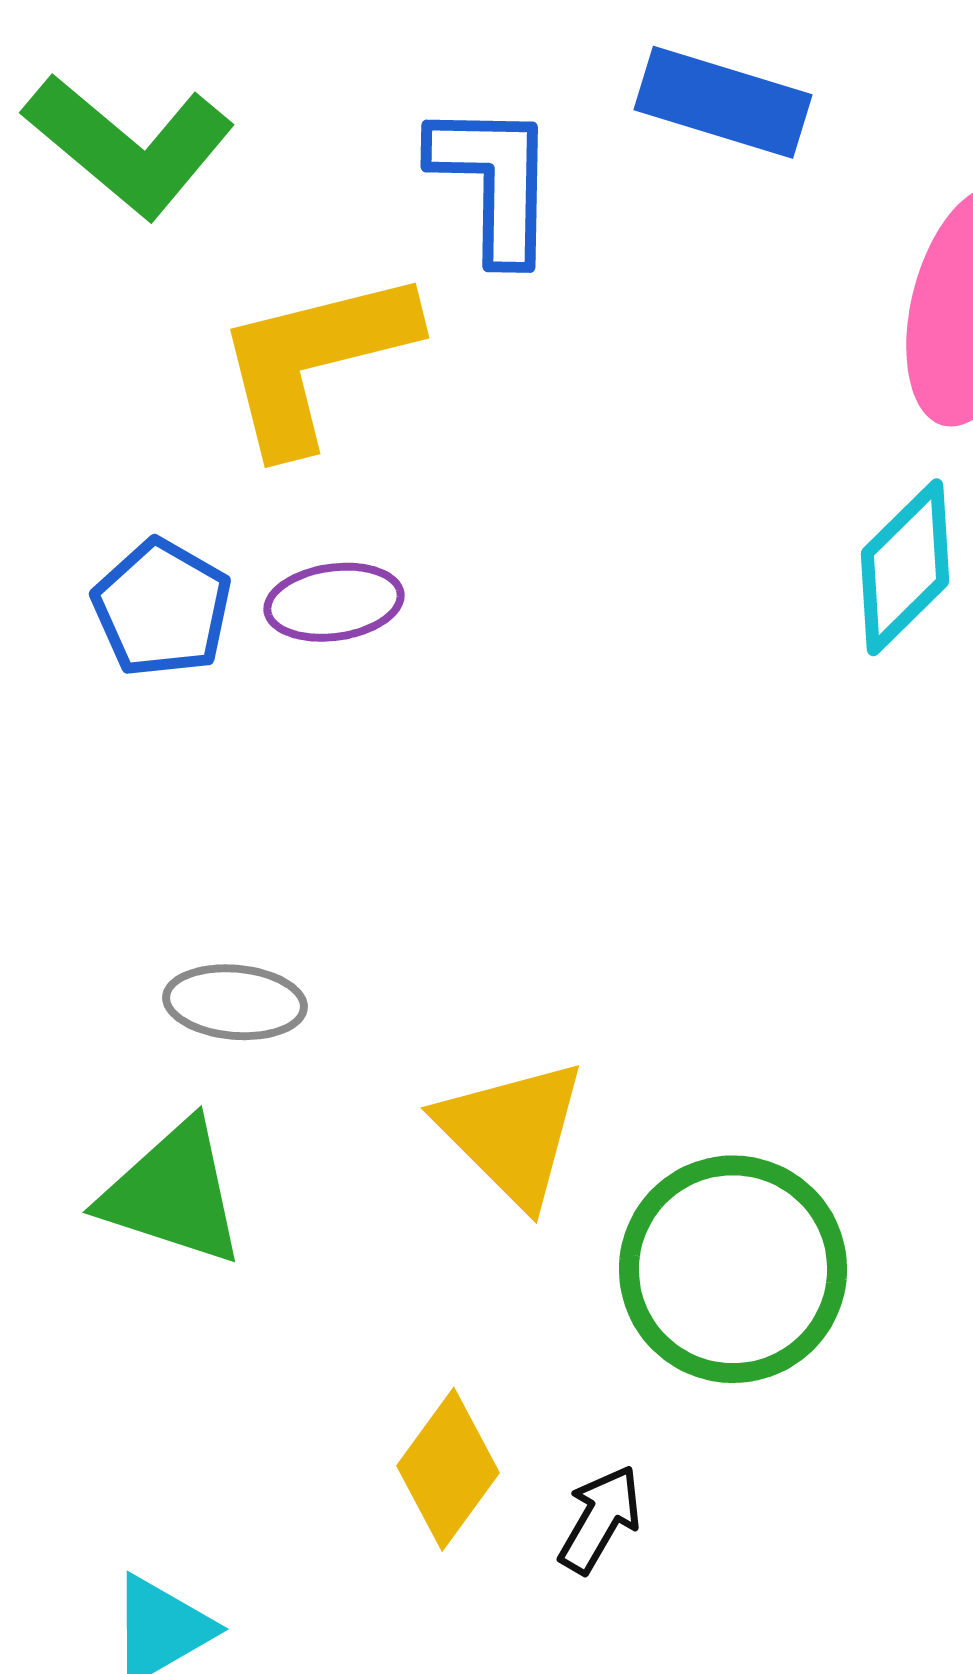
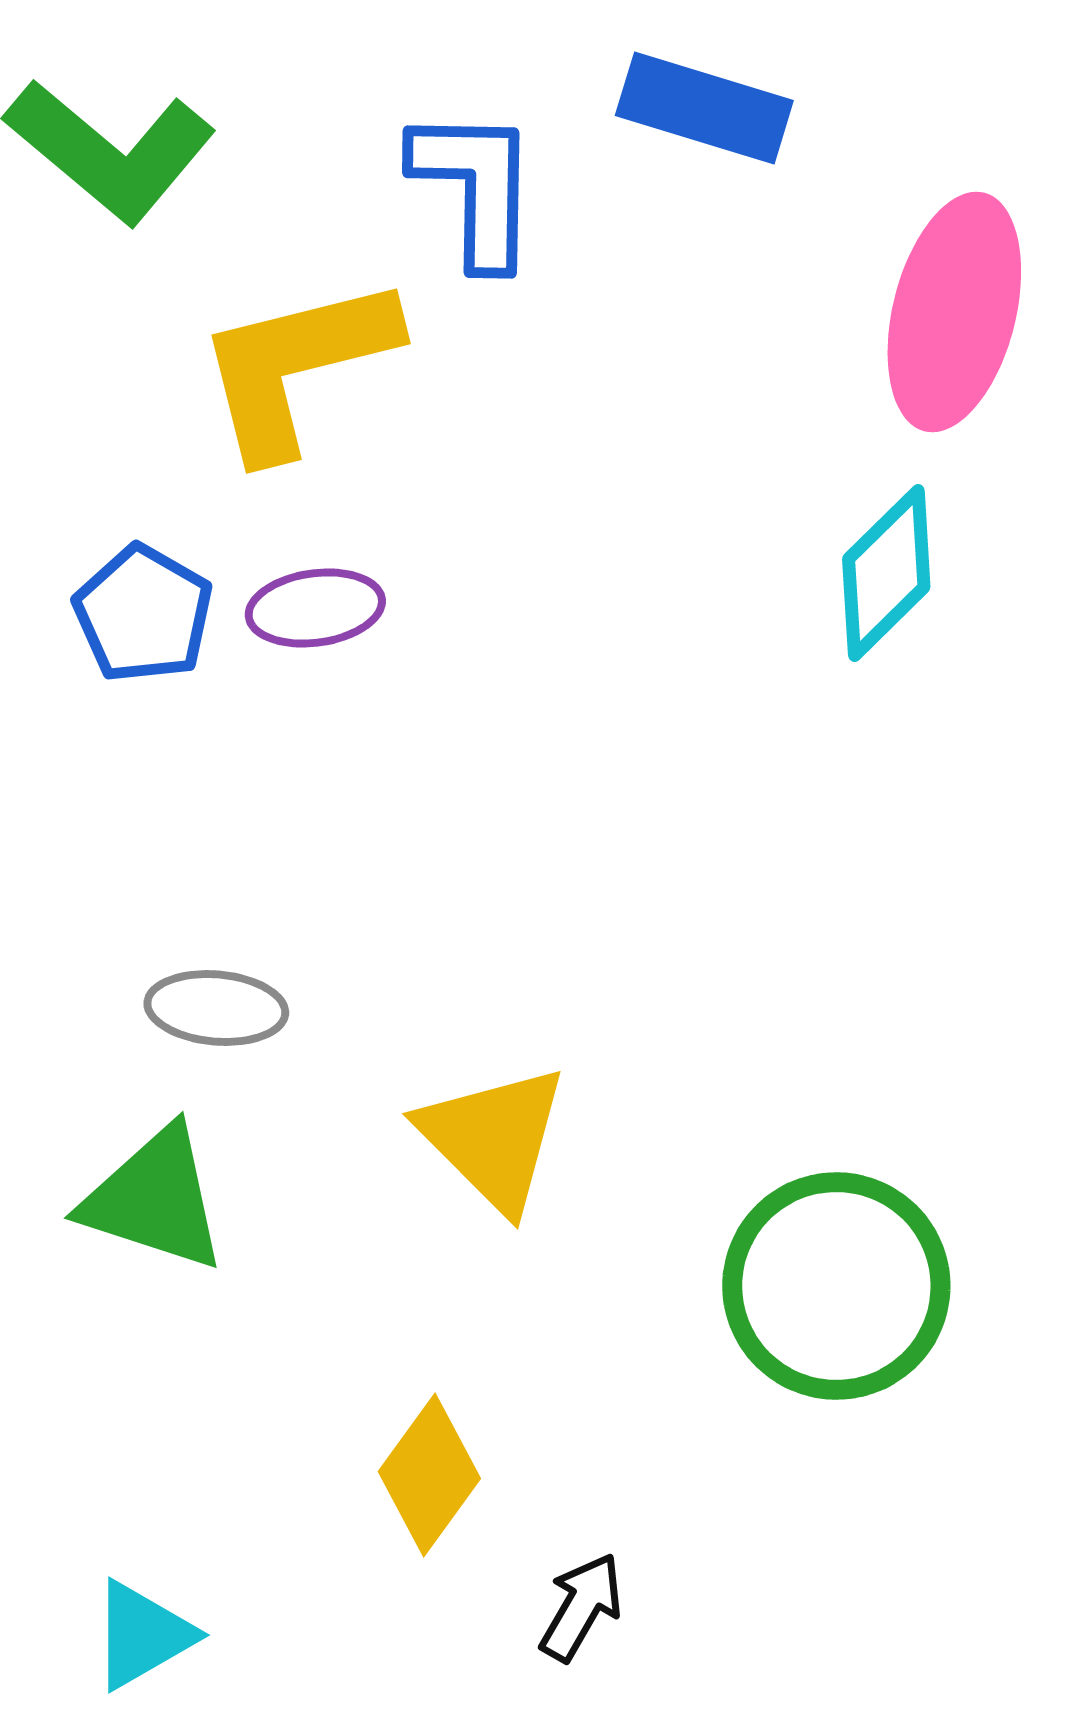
green circle: (733, 1269) -> (836, 1286), moved
black arrow: (600, 1519) -> (581, 1607), moved

